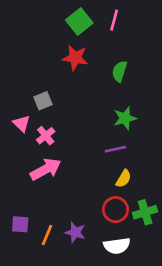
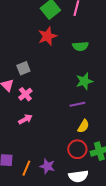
red star: (75, 58) -> (47, 36), turned -30
green semicircle: (120, 71) -> (80, 46), turned -112
pink arrow: (46, 169) -> (25, 119), size x0.6

